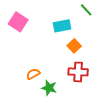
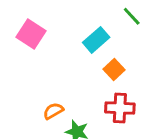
cyan rectangle: (62, 26) -> (96, 40), turned -30

